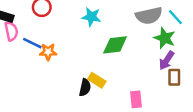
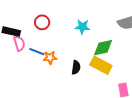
yellow rectangle: (97, 80) -> (101, 65), moved, size x1.5
black semicircle: (85, 87) -> (76, 67), moved

